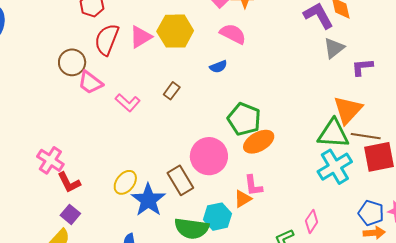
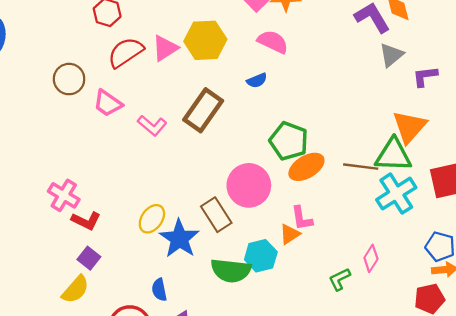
red semicircle: (107, 40) -> (126, 52), turned 36
brown circle: (72, 62) -> (69, 79), moved
brown rectangle: (172, 91) -> (203, 110), size x2.0
brown line: (366, 136) -> (361, 167), moved
red L-shape: (69, 182) -> (86, 221), turned -35

